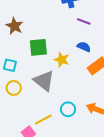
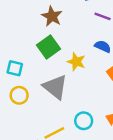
brown star: (15, 26) -> (52, 16), moved
green square: (38, 47) -> (49, 47), turned -30

